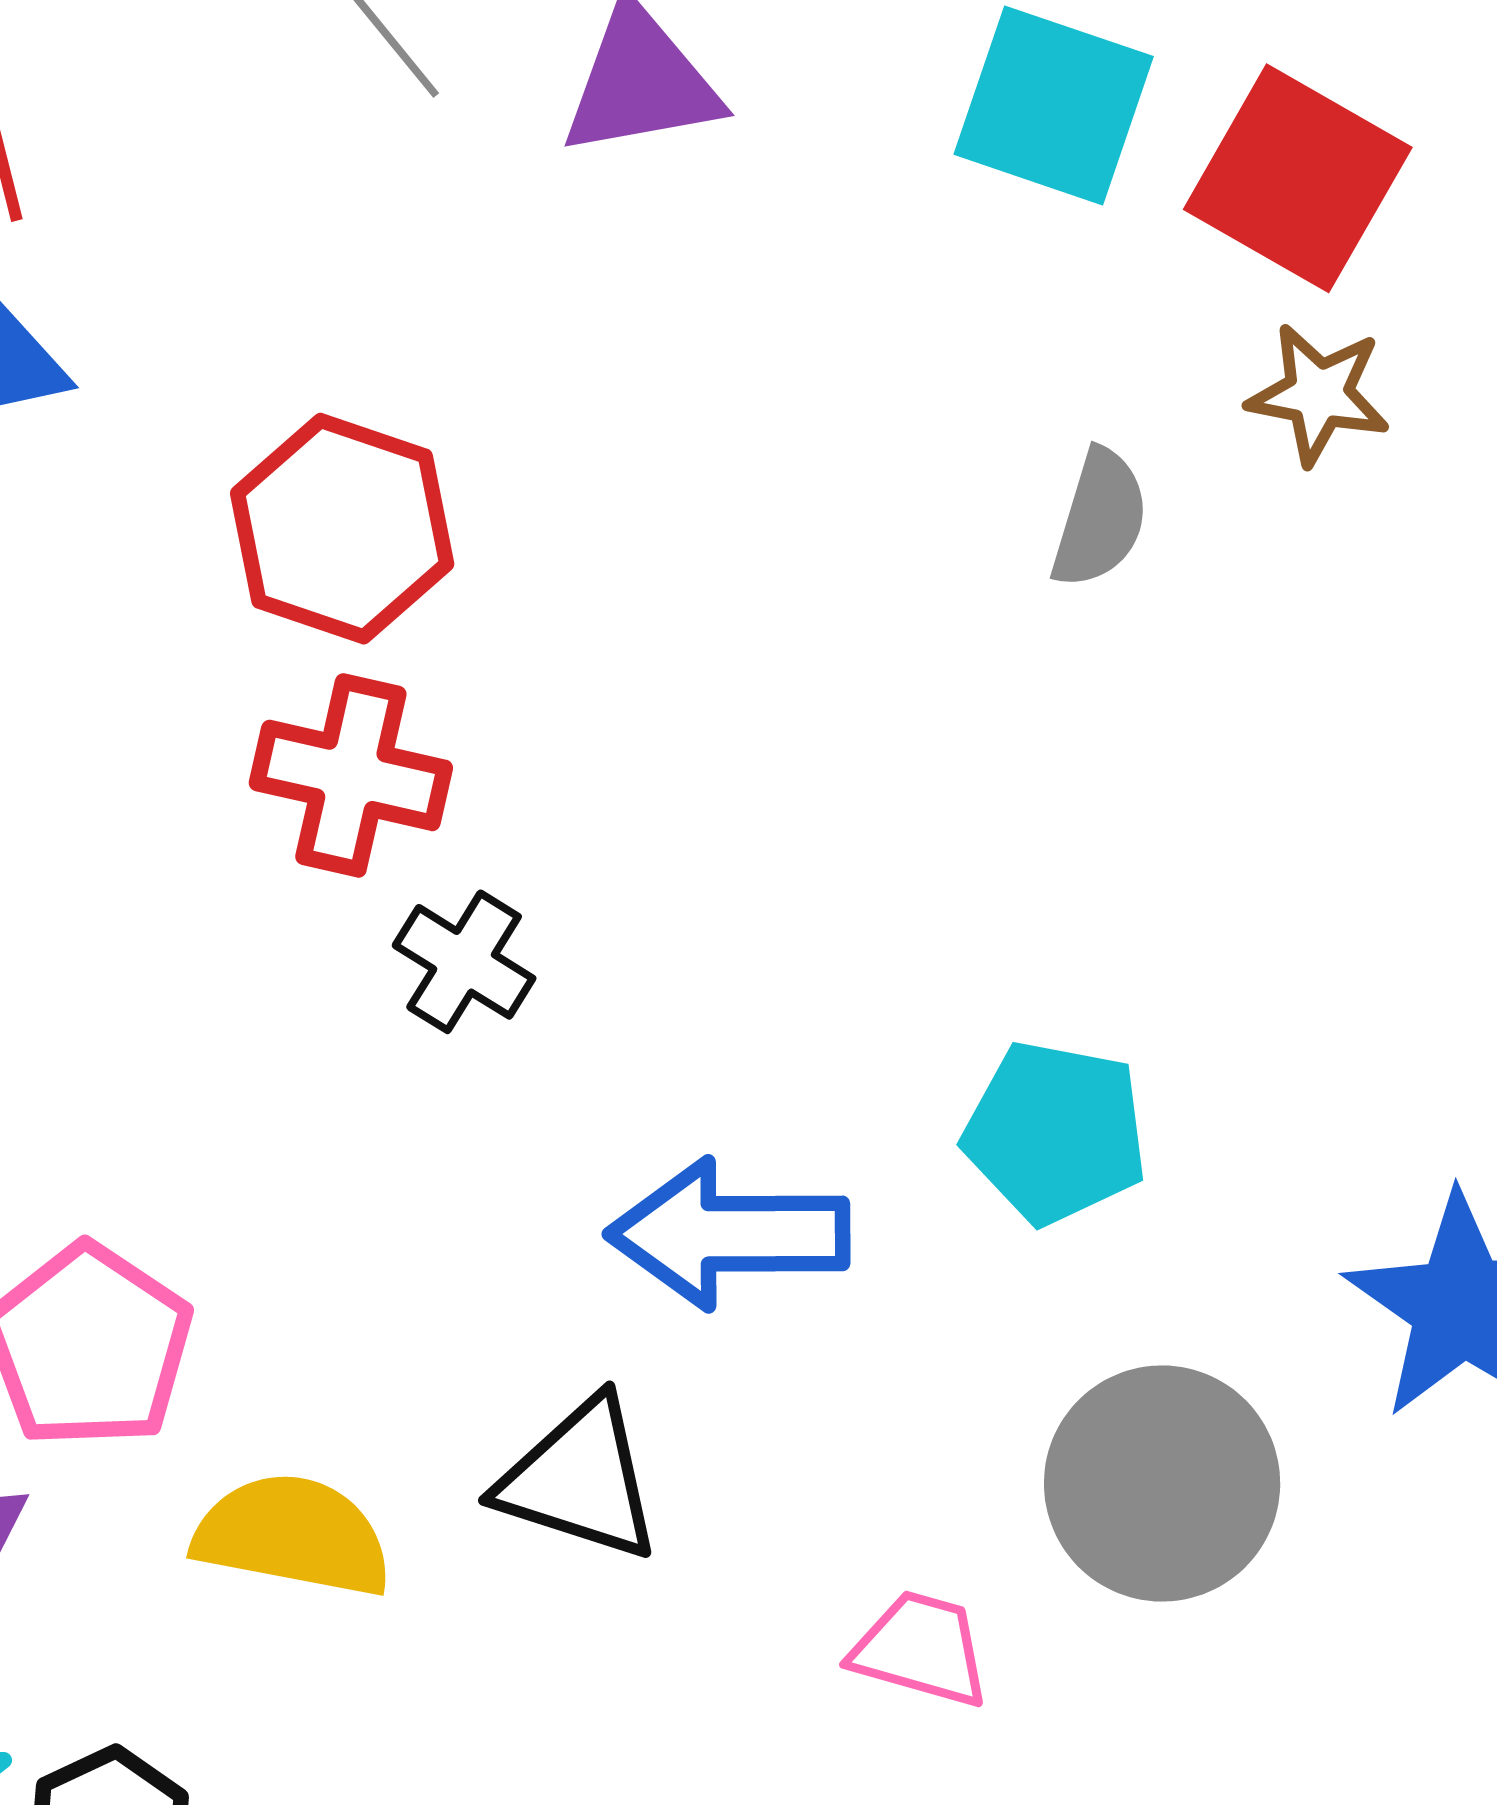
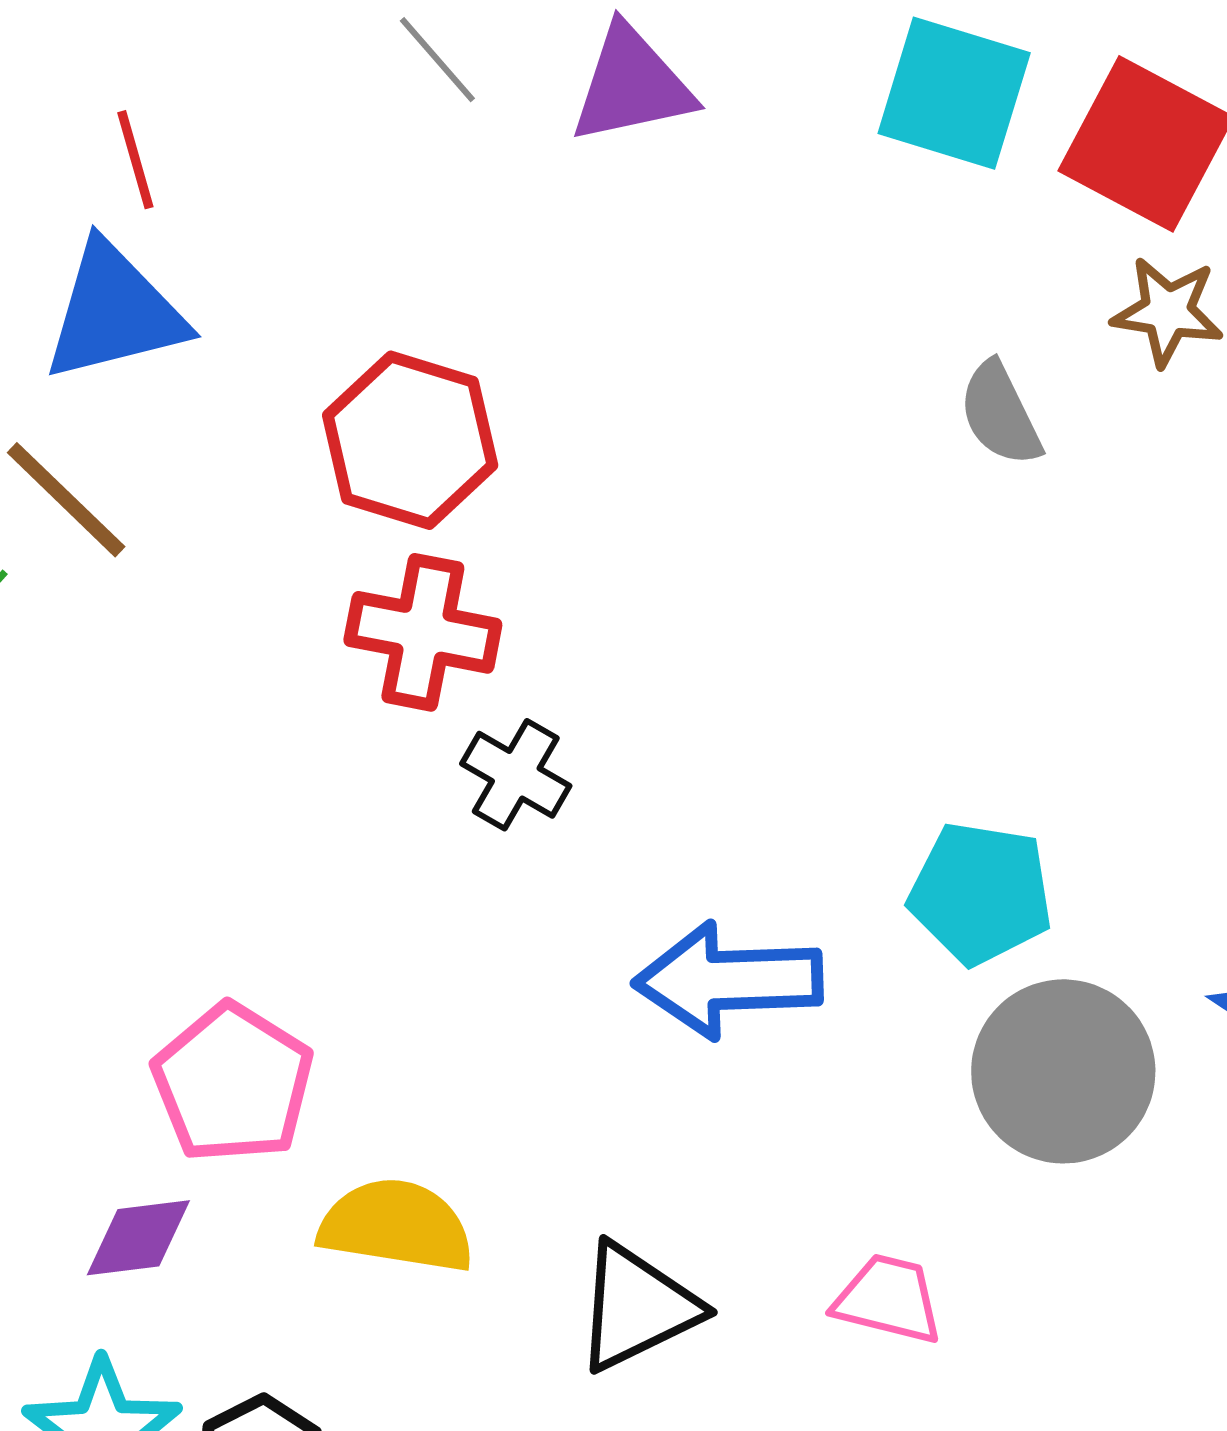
gray semicircle: (1100, 519) -> (1000, 414), turned 139
black triangle: (580, 1480) -> (637, 1307), moved, turned -42
gray circle: (1162, 1483) -> (1063, 1071), moved

